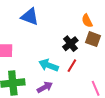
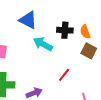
black cross: (70, 44) -> (65, 30), moved, turned 35
cyan arrow: (49, 65) -> (43, 44), moved

